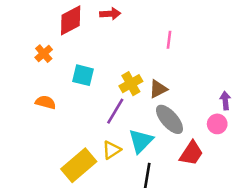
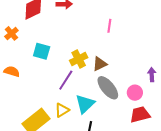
pink circle: (217, 124) -> (135, 93), moved
red trapezoid: (191, 153) -> (140, 115), moved, turned -140

